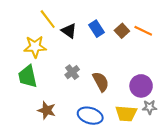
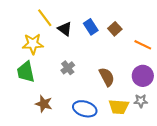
orange line: (143, 31) -> (143, 45), moved
brown semicircle: (101, 82) -> (107, 77), moved
purple circle: (141, 86) -> (143, 76), moved

